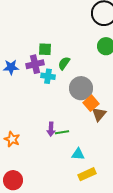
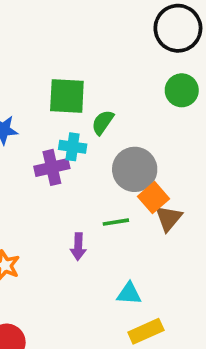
green square: (45, 49) -> (67, 96), size x1.5
purple cross: (35, 64) -> (52, 167), moved
green line: (62, 132) -> (116, 222), moved

